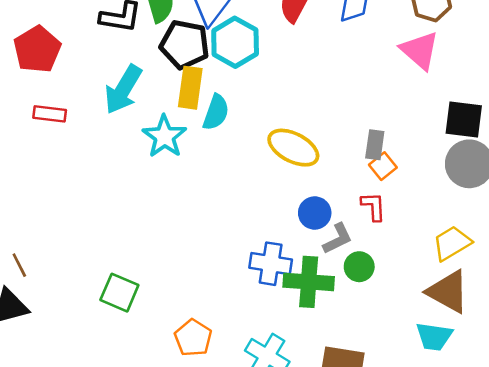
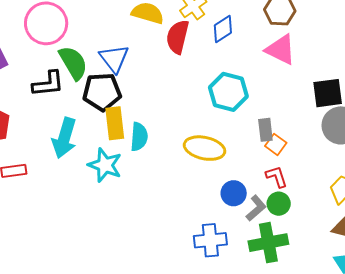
cyan hexagon: (235, 42) -> (228, 92), moved
green circle: (359, 267) -> (279, 204), moved
green cross: (309, 282) -> (268, 243), moved

